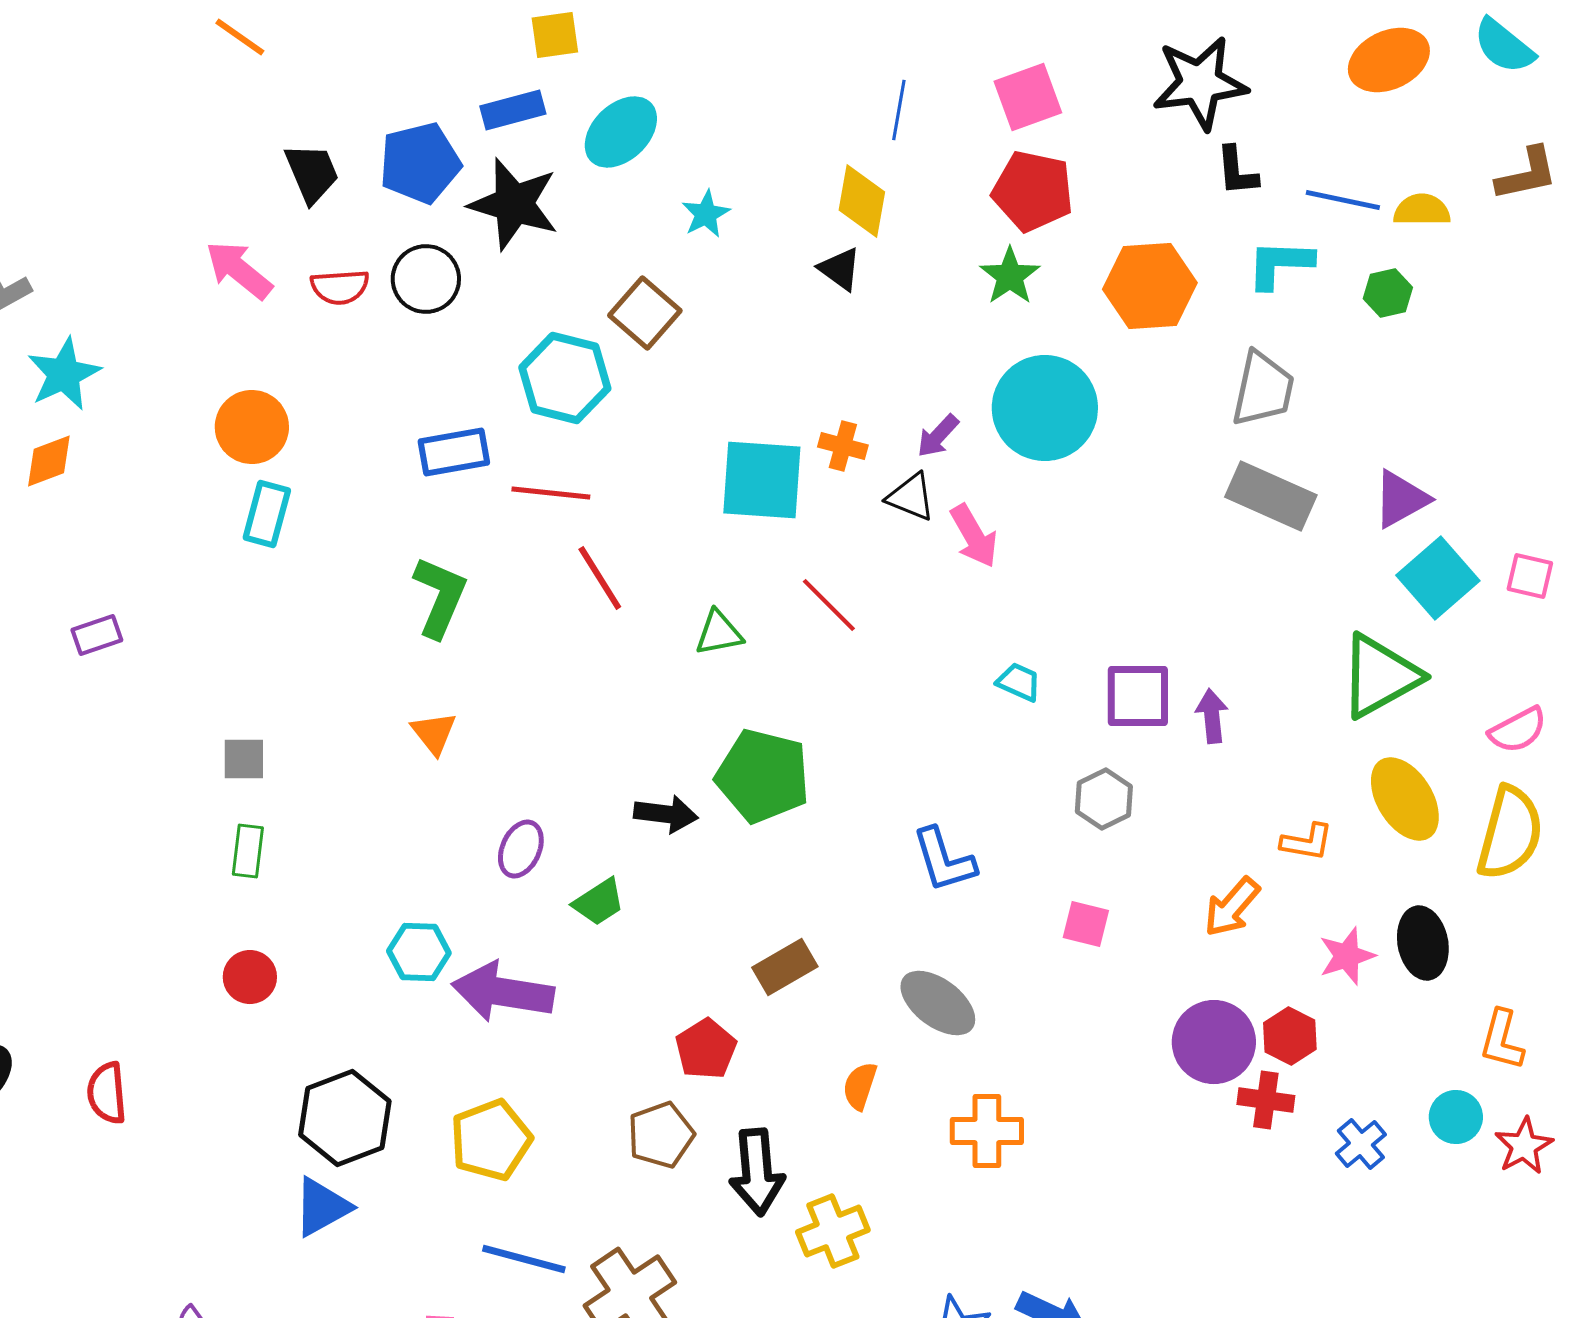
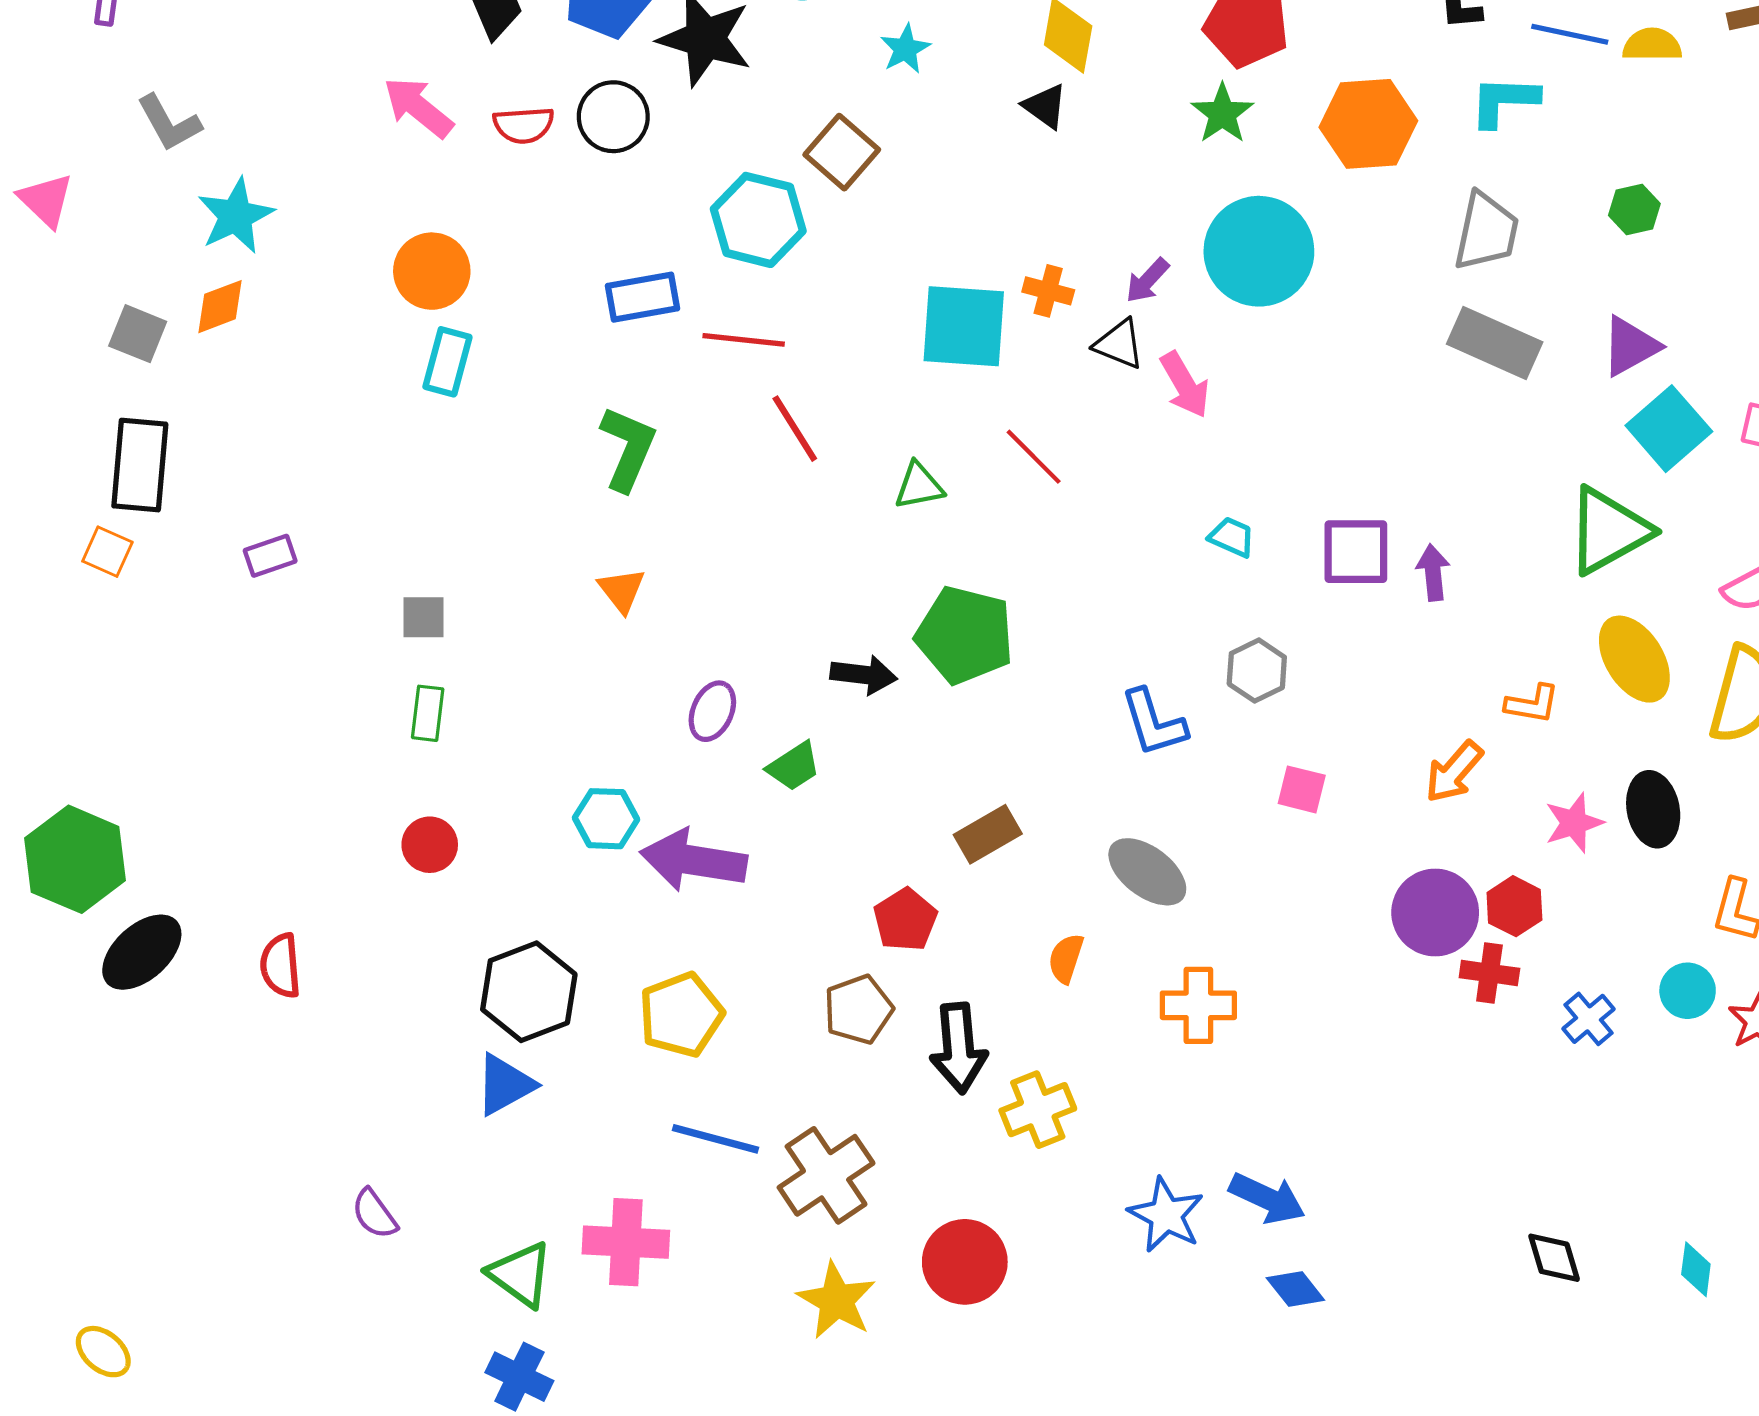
green hexagon: (1388, 293) -> (1634, 210), moved
purple rectangle: (97, 635) -> (270, 556), moved
gray hexagon: (1104, 799) -> (1257, 671), moved

